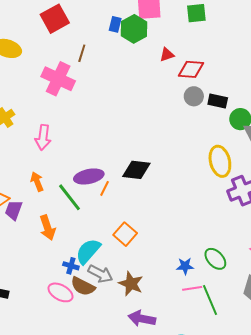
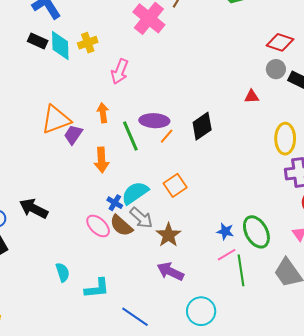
red triangle: (167, 55) -> (252, 97), moved
black diamond: (136, 170) -> (202, 126), turned -56
green ellipse: (215, 259) -> (256, 232), size x1.4
pink line: (192, 288) -> (227, 255), turned -36

